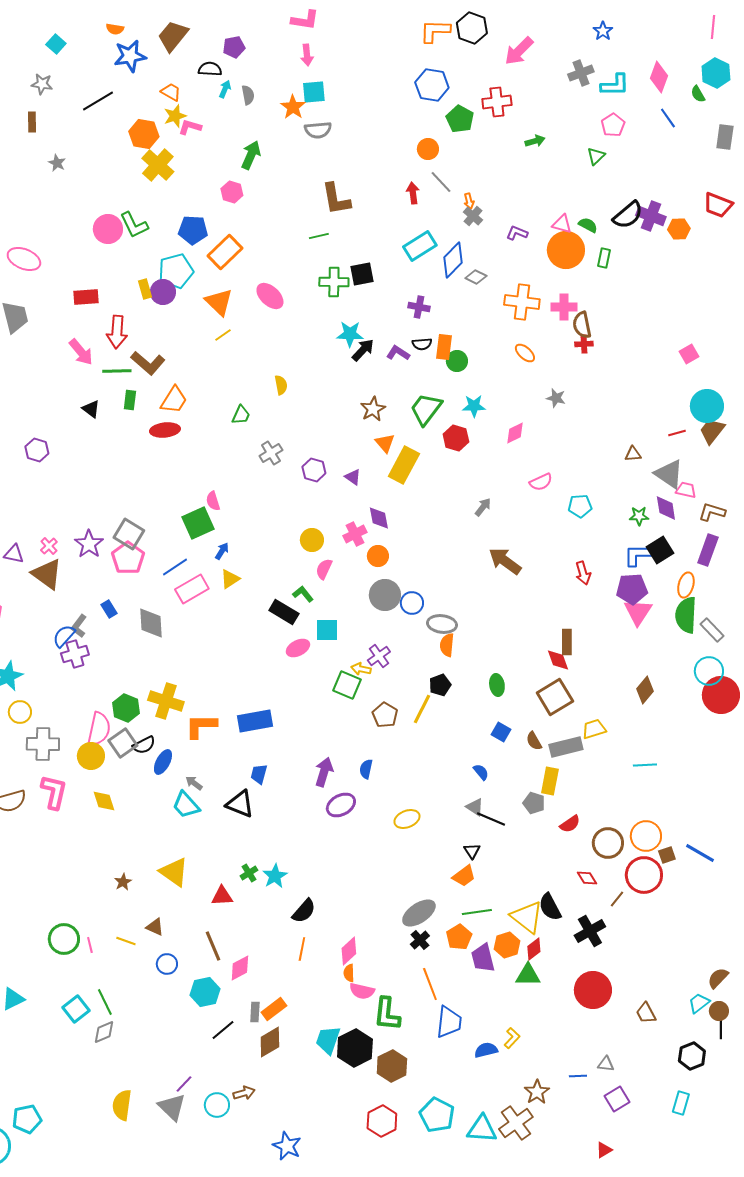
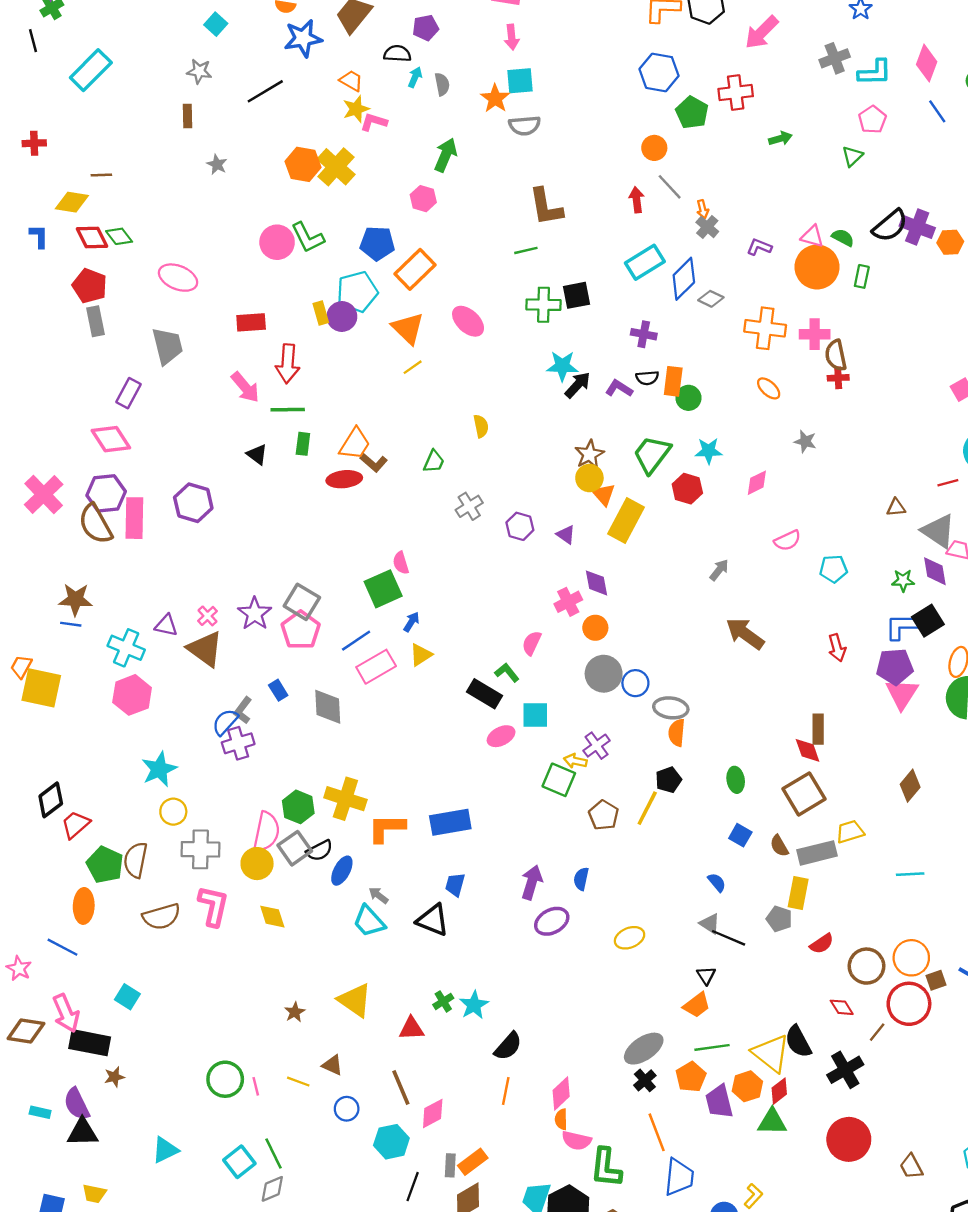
orange hexagon: (144, 134) -> (303, 164), moved
brown L-shape: (148, 363) -> (374, 463), moved, size x0.7
purple hexagon: (37, 450) -> (193, 503), size x1.4
yellow circle: (312, 540) -> (589, 478), moved
black line: (223, 1030) -> (413, 1187), turned -30

